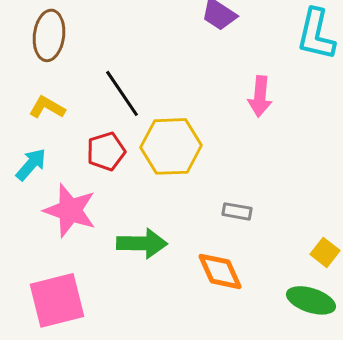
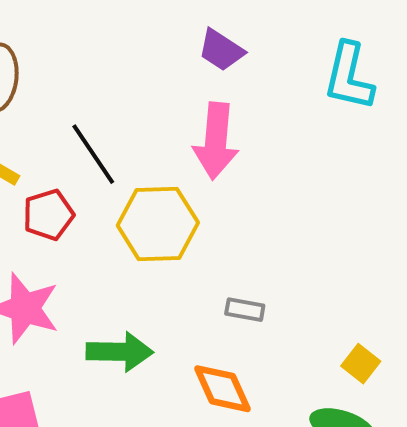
pink arrow: (260, 96) -> (216, 141), moved, size x1.4
red pentagon: (106, 151) -> (48, 215), moved

